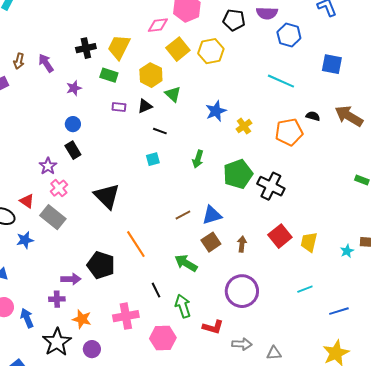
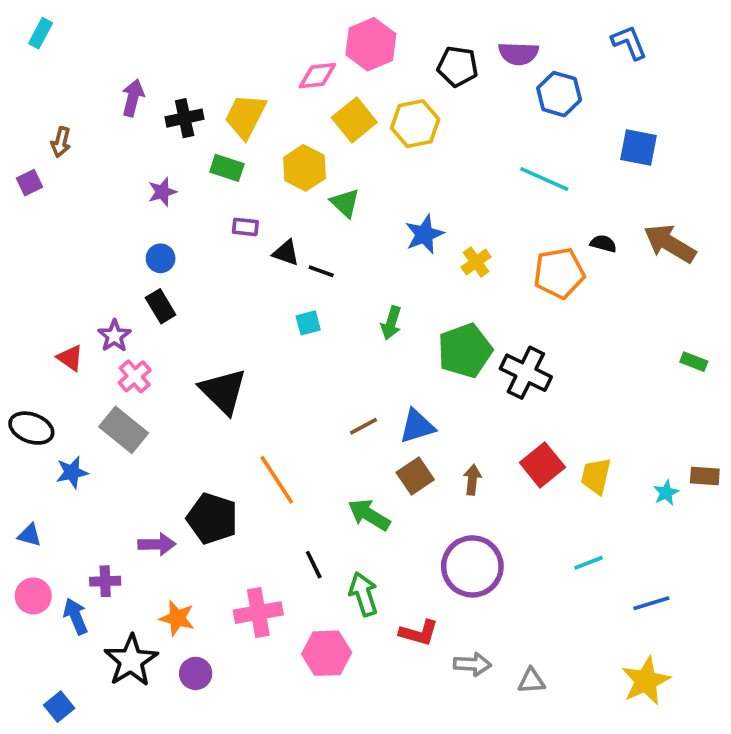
purple arrow: (46, 63) -> (133, 98), moved, turned 48
black triangle: (145, 106) -> (286, 253), moved, turned 42
red triangle: (27, 201) -> (70, 358), moved
purple cross: (57, 299) -> (105, 581), moved

